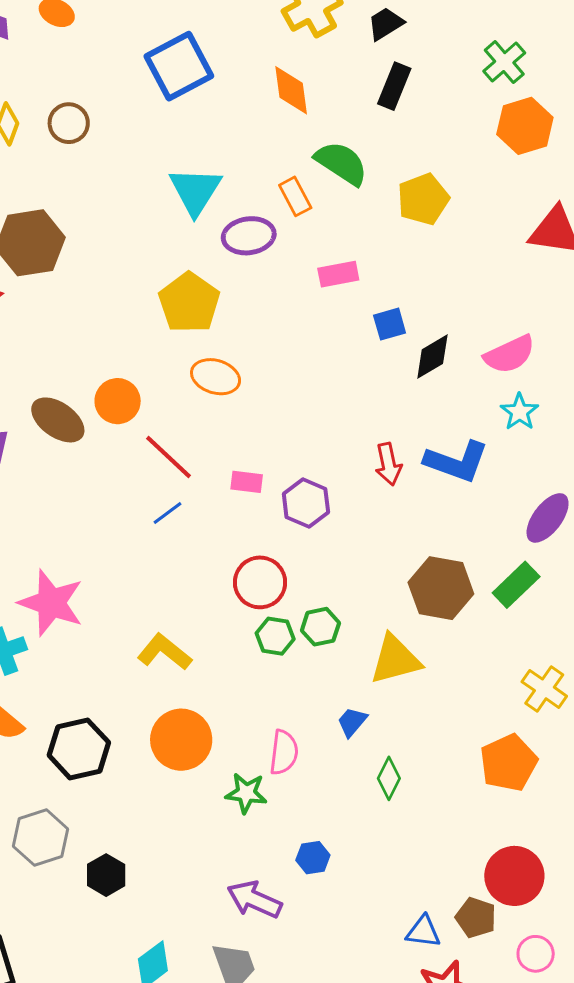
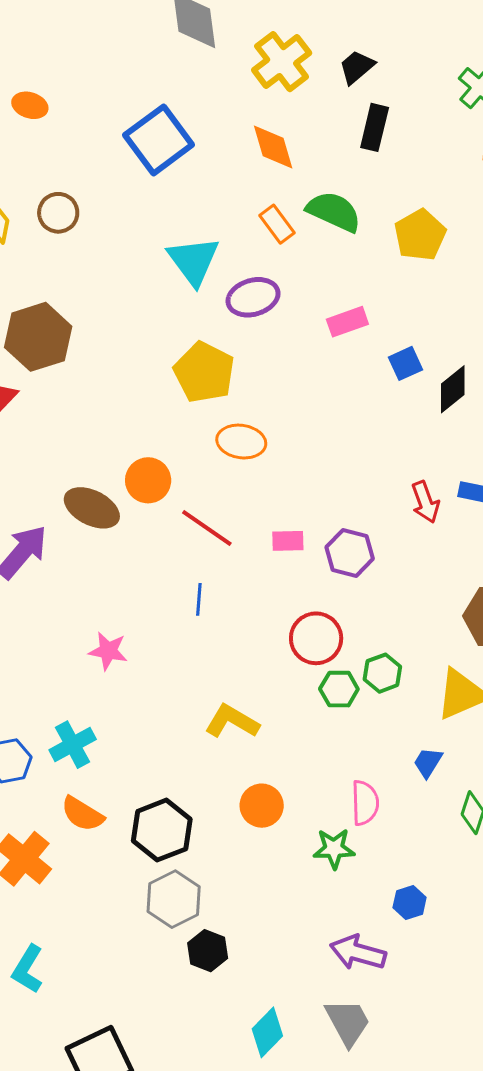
orange rectangle: (295, 196) -> (277, 224), moved
blue line: (167, 513) -> (199, 599), moved, turned -40
pink star: (51, 603) -> (108, 651), moved, size x0.6
orange circle: (181, 740) -> (262, 806), size x0.7
gray hexagon: (41, 838) -> (174, 899), moved

